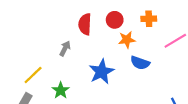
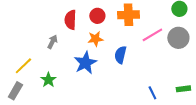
orange cross: (149, 19) -> (128, 15), size x1.5
orange star: (127, 40) -> (95, 39), moved
blue semicircle: (140, 63) -> (120, 55), turned 84

